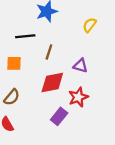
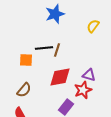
black line: (25, 36) -> (44, 48), moved
purple triangle: (81, 66) -> (89, 75), moved

